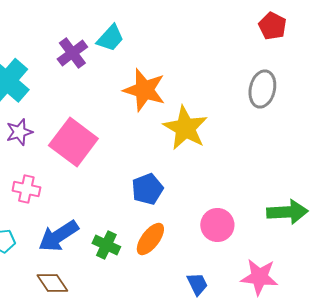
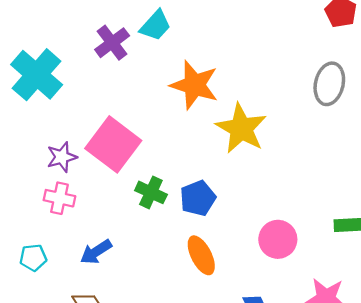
purple star: (19, 132) -> (62, 157), moved
blue arrow: (58, 236) -> (96, 252), size x0.7
orange ellipse: (150, 239) -> (201, 255), turned -64
green cross: (106, 245) -> (151, 192), moved

